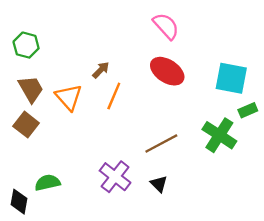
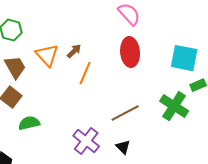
red ellipse: (167, 71) -> (130, 52), turned 52
orange triangle: (69, 97) -> (47, 55), moved
green semicircle: (47, 183) -> (29, 123), moved

